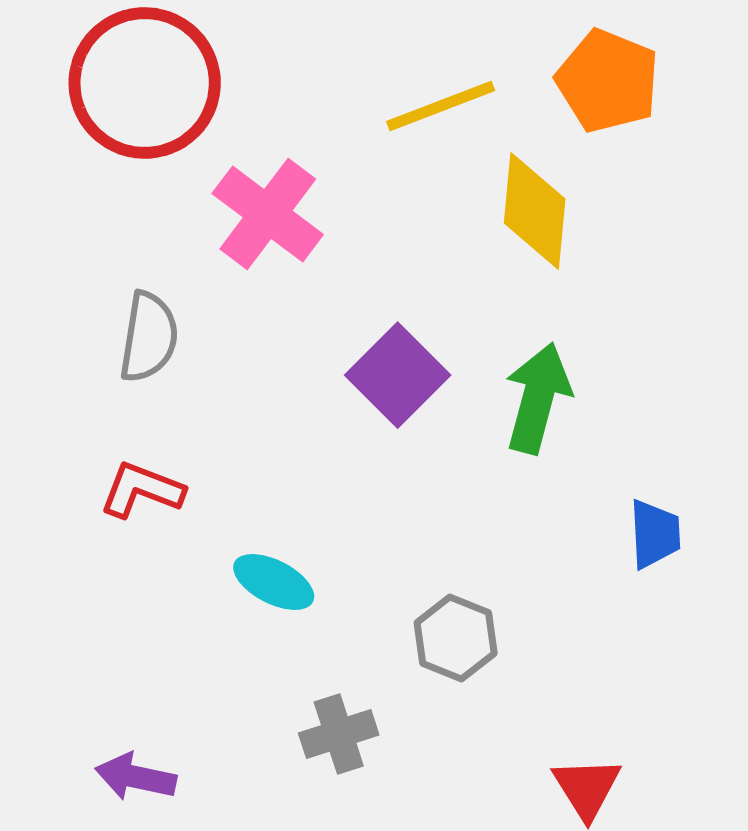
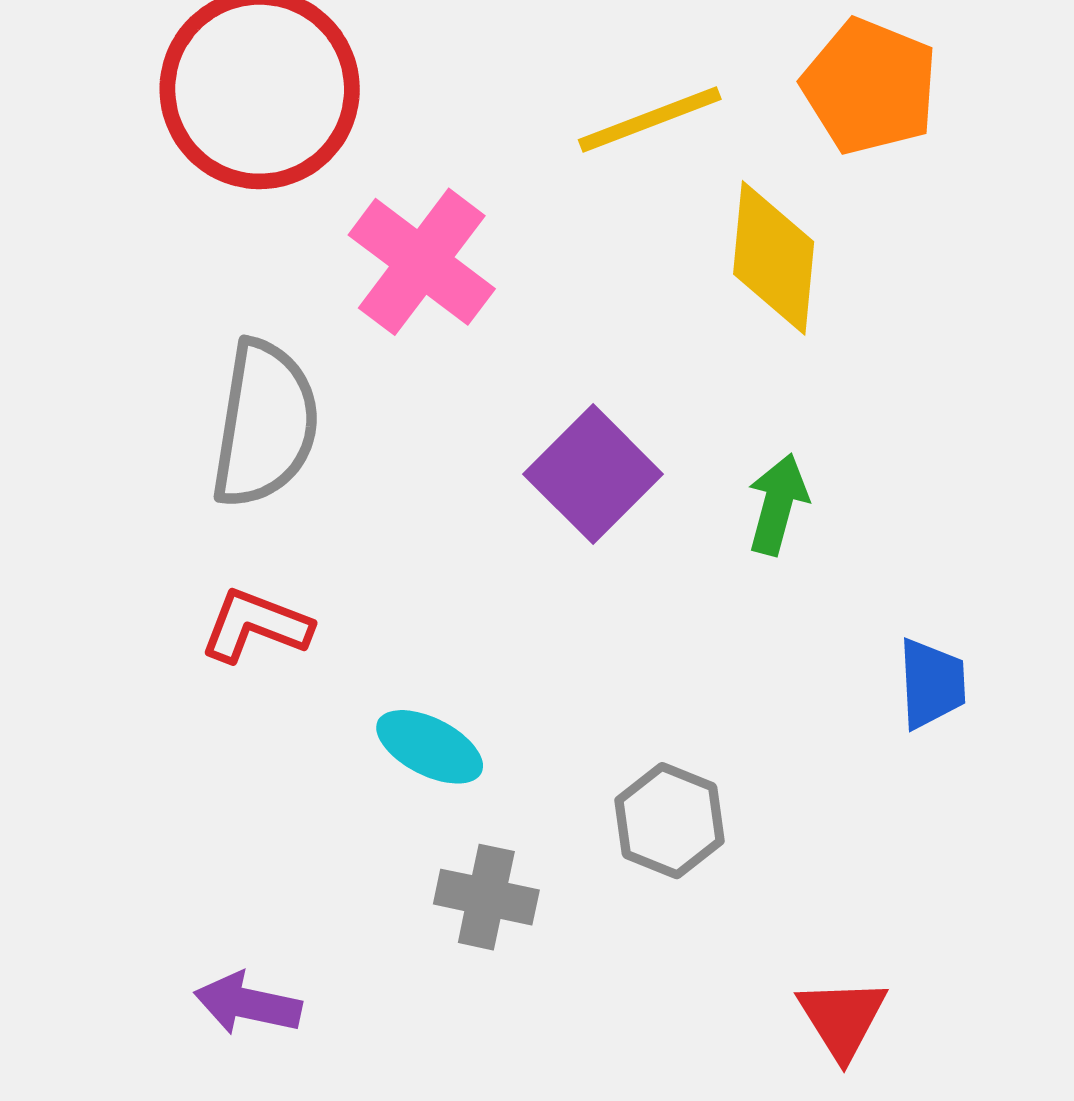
gray semicircle: (149, 337) -> (265, 424), size x1.4
green arrow: (538, 398) -> (778, 504), size x0.7
gray cross: (339, 734) -> (486, 897), moved, turned 30

